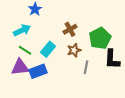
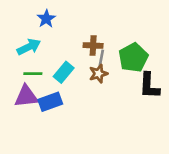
brown cross: (70, 29) -> (93, 46), turned 32
green line: (25, 50) -> (33, 74), turned -32
gray line: (86, 67) -> (101, 59), moved

